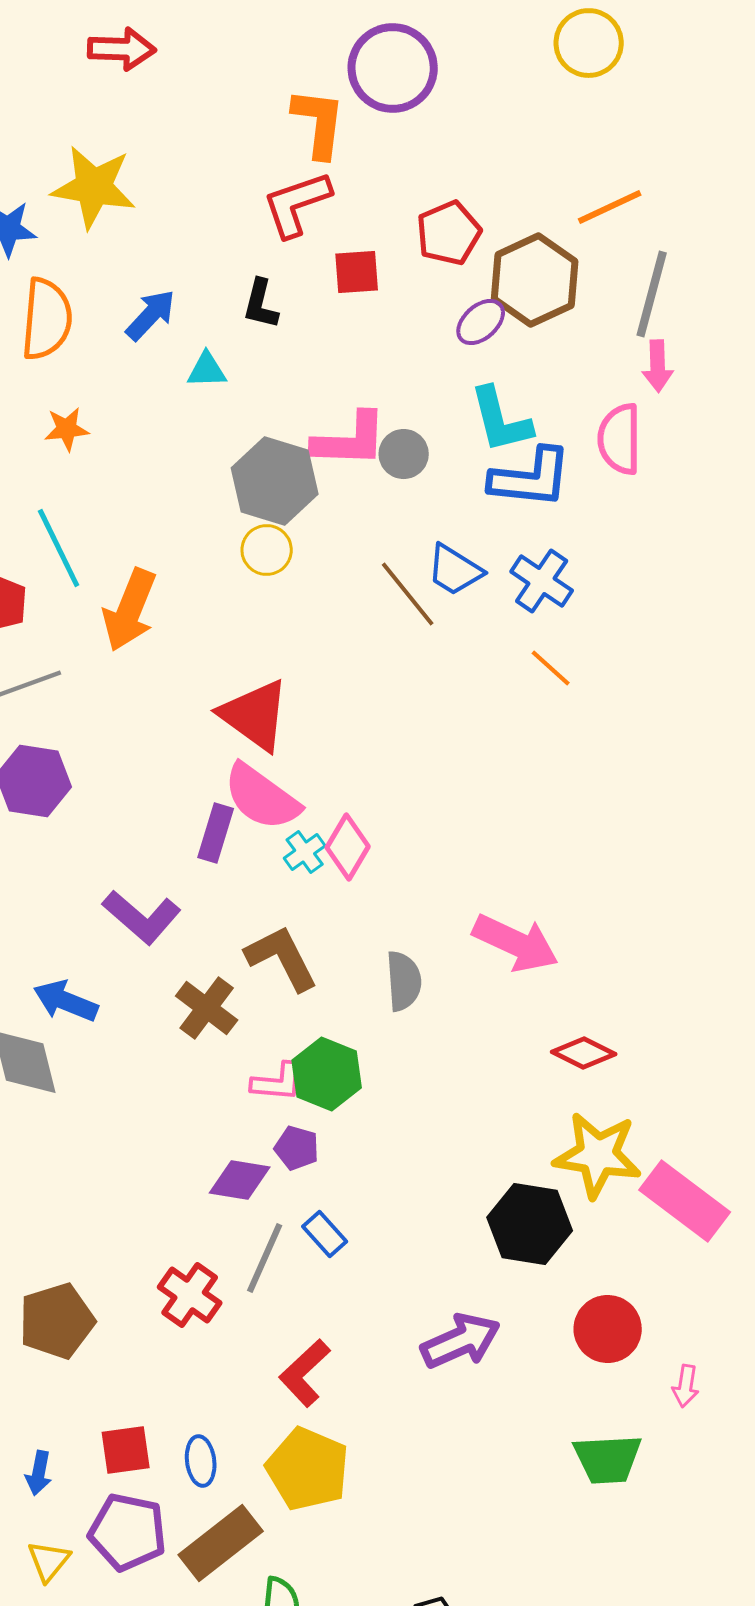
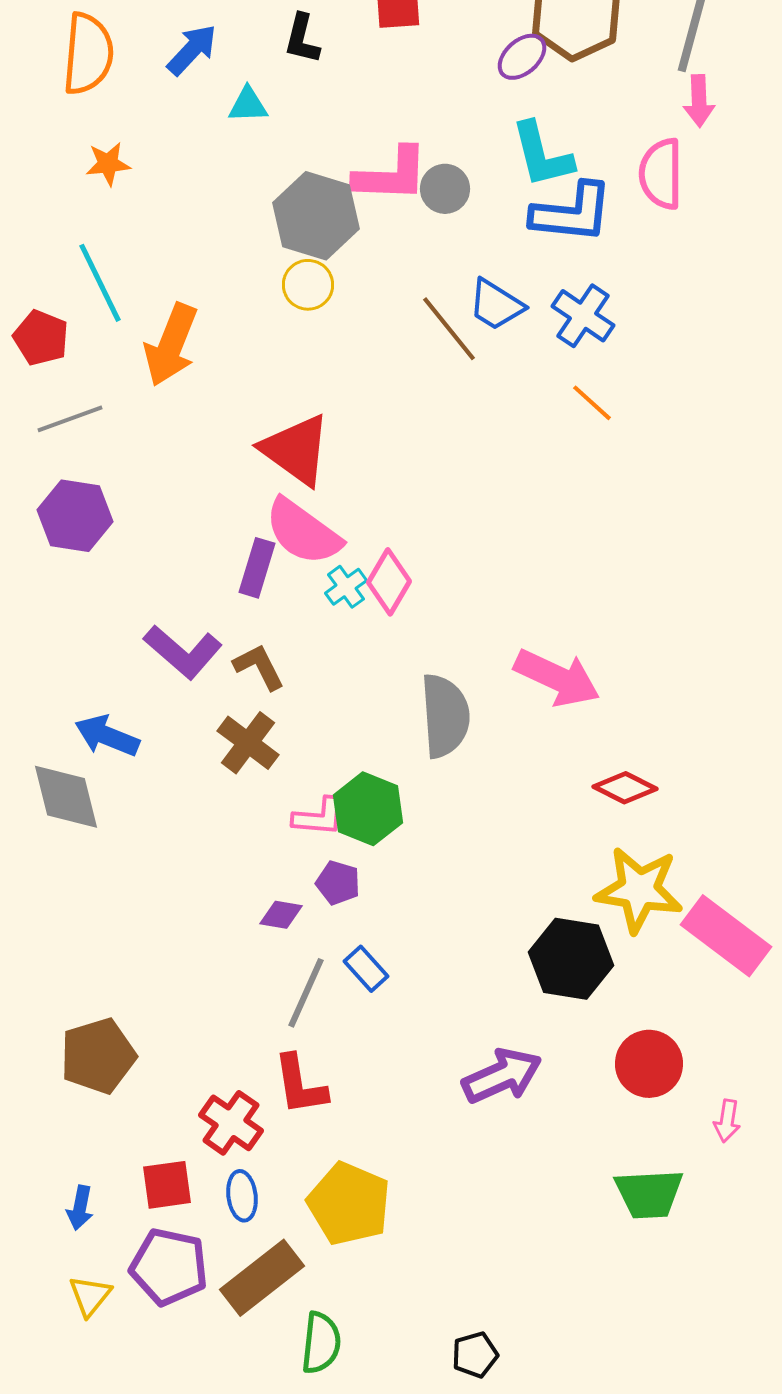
brown L-shape: (282, 958) -> (259, 667), moved, size x0.7
gray semicircle: (404, 981) -> (445, 716), size x1.4
purple diamond: (240, 1180) -> (281, 915), size x0.7
red cross: (190, 1295) -> (231, 1123), moved
red L-shape: (305, 1373) -> (300, 1085), moved, turned -56

